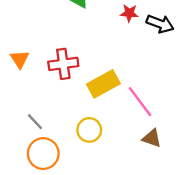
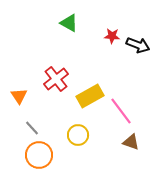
orange triangle: (20, 59) -> (19, 96), moved
red cross: (63, 64) -> (56, 79), turned -30

